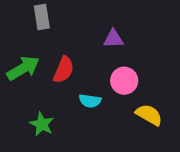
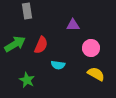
pink circle: (124, 81) -> (91, 48), moved

